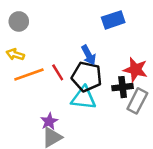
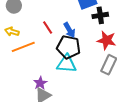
red line: (58, 72) -> (48, 28), moved
black cross: (123, 87) -> (100, 15), moved

